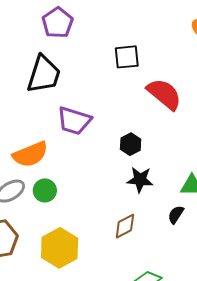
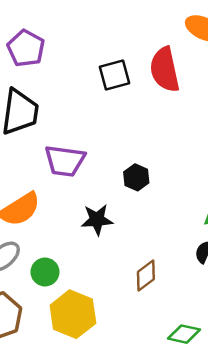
red semicircle: (164, 94) -> (165, 70), moved, turned -132
black star: (140, 180) -> (97, 220), moved
green circle: (45, 190) -> (45, 272), moved

